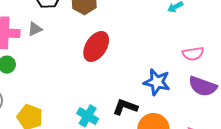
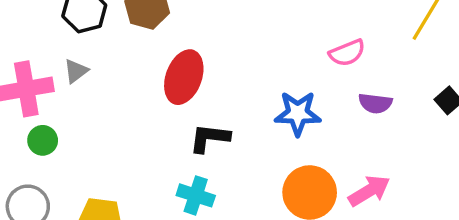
purple semicircle: (203, 86) -> (375, 103), size x0.7
black L-shape: (125, 107) -> (209, 138), moved

